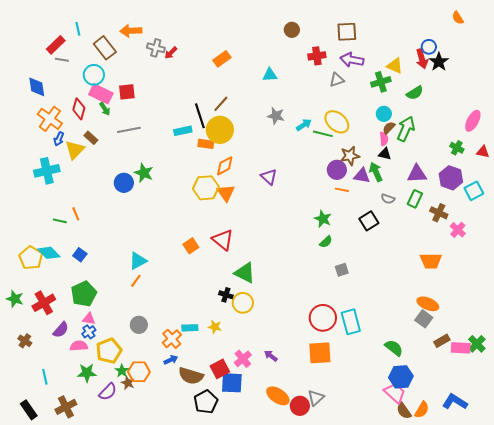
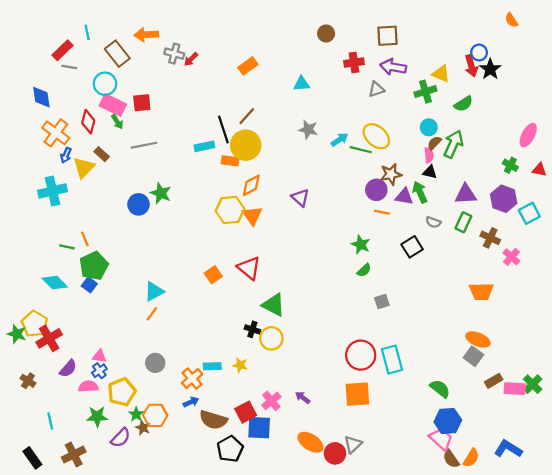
yellow pentagon: (31, 258) -> (35, 324), moved
green pentagon: (84, 294) -> (94, 266), moved

